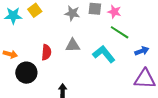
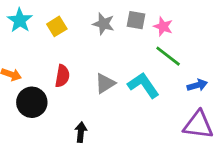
yellow square: (35, 10) -> (57, 26), moved
cyan star: (13, 16) -> (20, 20), turned 30
gray triangle: (73, 45) -> (105, 83), moved, turned -35

